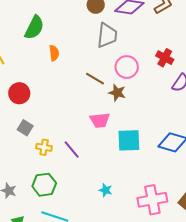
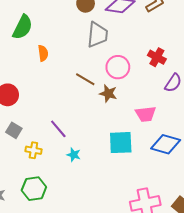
pink trapezoid: (100, 120) -> (146, 114), moved
purple line: (72, 149) -> (58, 129), moved
cyan star: (106, 190) -> (74, 155), moved

